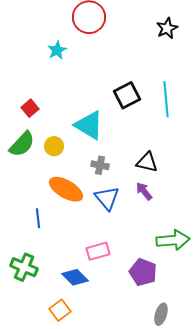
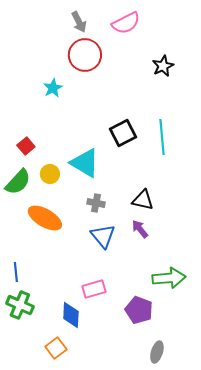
yellow circle: (54, 146) -> (50, 174), moved
orange ellipse: (66, 189) -> (45, 218), moved
blue line: (38, 218) -> (16, 272), moved
blue diamond: (75, 277) -> (71, 315), turned 48

